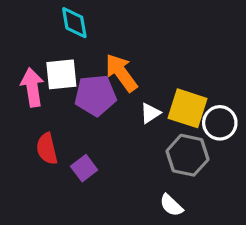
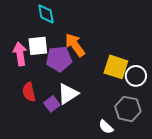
white triangle: (150, 113) -> (68, 94), moved, size x1.6
gray hexagon: (187, 155) -> (128, 109), moved

